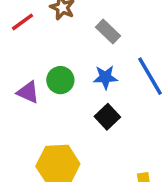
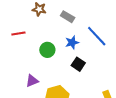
red line: (22, 22) -> (18, 33), moved, turned 40
purple triangle: (28, 92) -> (32, 81), moved, turned -32

